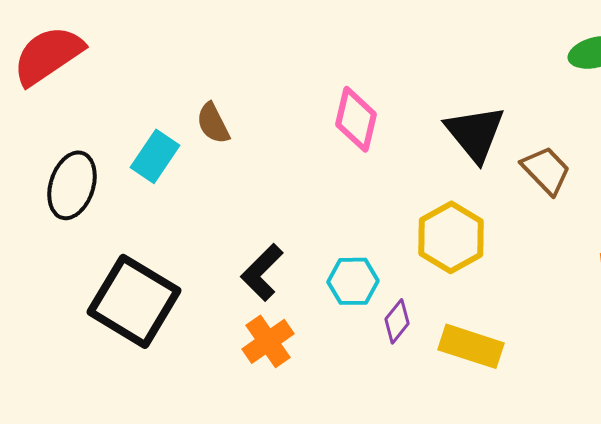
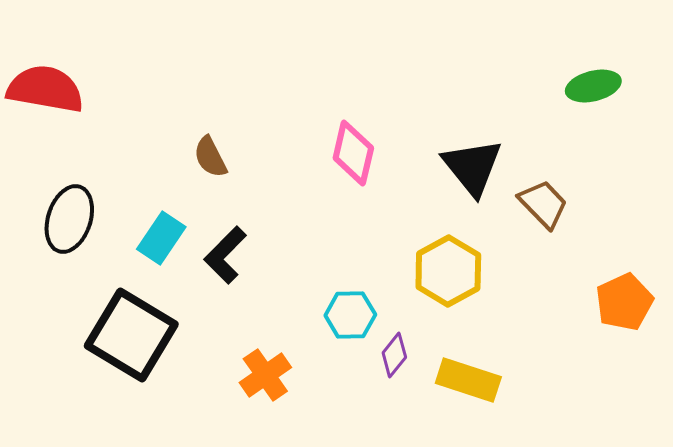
red semicircle: (48, 55) -> (45, 89), turned 44
cyan rectangle: (155, 156) -> (161, 238), moved
black L-shape: (262, 272) -> (225, 255), moved

